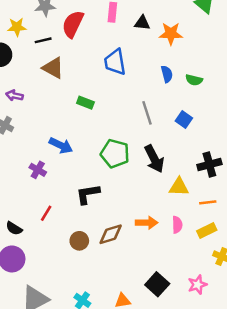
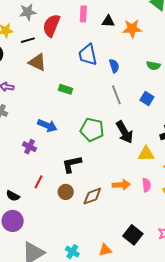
blue semicircle: (167, 74) -> (114, 66), moved
brown circle: (79, 241) -> (66, 192), moved

